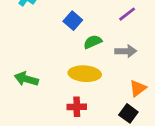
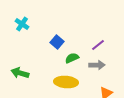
purple line: (127, 14) -> (98, 45), moved
green arrow: (26, 79) -> (20, 73), moved

